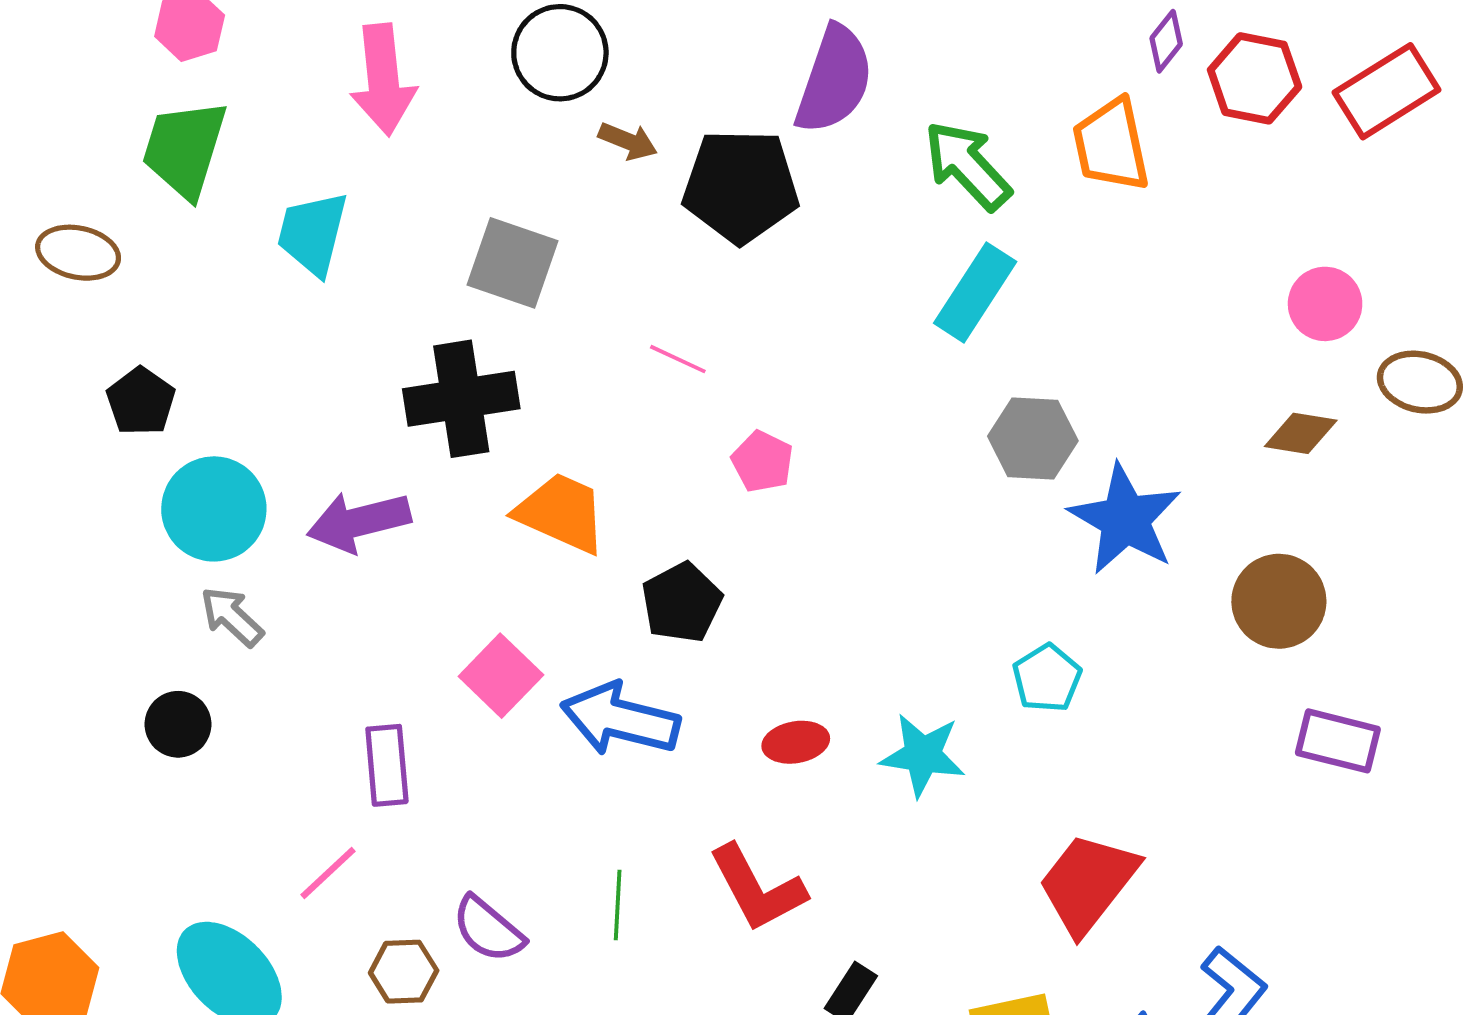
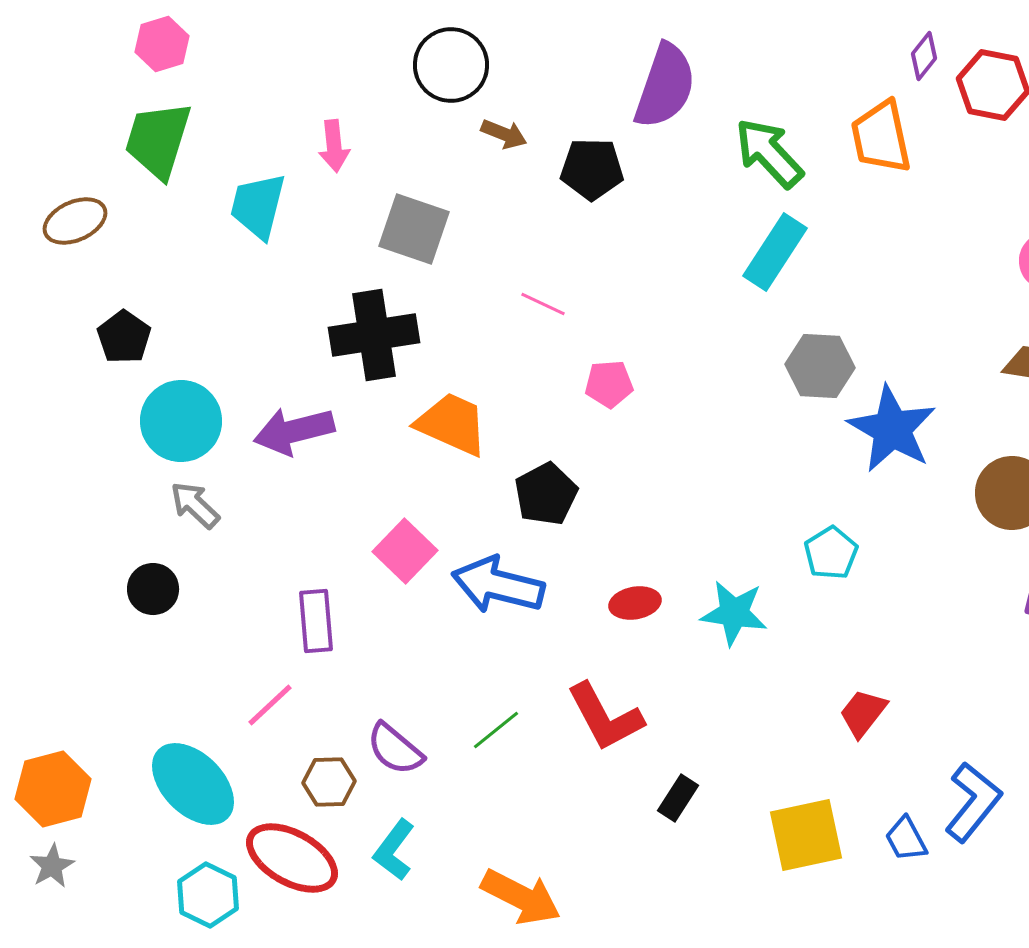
pink arrow: (383, 80) -> (334, 146), moved, size x0.6
black pentagon: (741, 186) -> (592, 169), size x0.7
brown ellipse: (78, 253) -> (75, 221), turned -36
pink pentagon: (762, 462) -> (609, 384), turned -30
red trapezoid: (1088, 883) -> (863, 713), size x0.6
green line: (618, 905) -> (496, 730), turned 48

